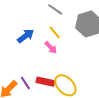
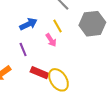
purple line: (25, 83) -> (23, 50), moved

